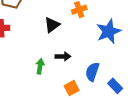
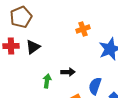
black triangle: (52, 25) -> (33, 47), moved

